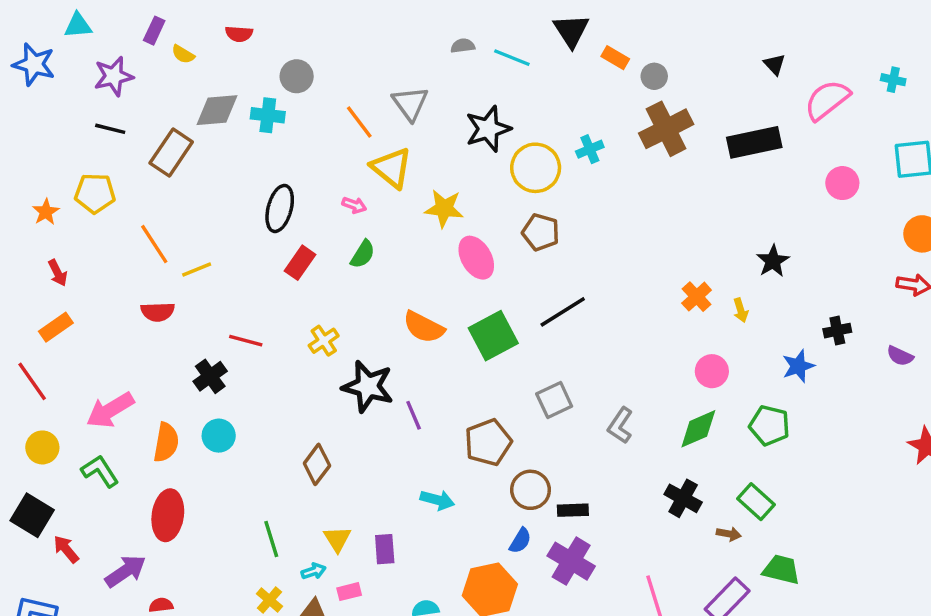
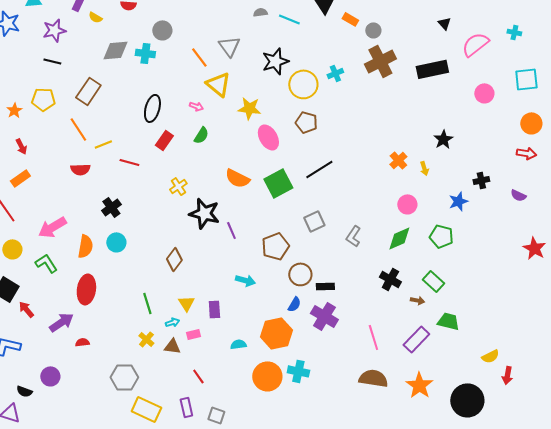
brown rectangle: (171, 153) -> (88, 91), moved
red line: (246, 341) -> (129, 162), moved

